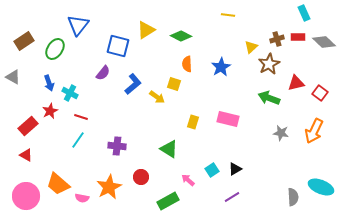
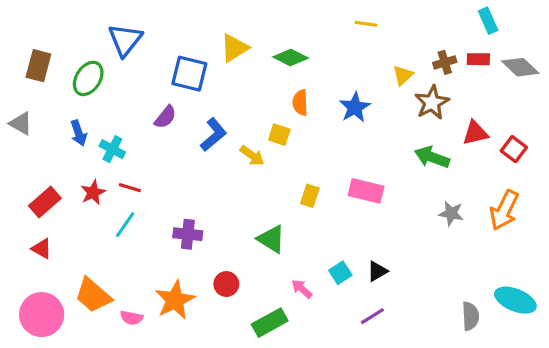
brown rectangle: (24, 41) -> (38, 66), turned -42
red star: (50, 111) -> (93, 192), moved

